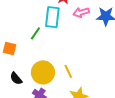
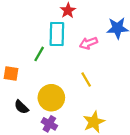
pink arrow: (81, 12) -> (88, 43), moved
yellow line: (68, 71) -> (86, 79), moved

